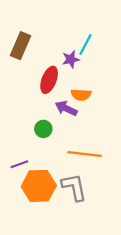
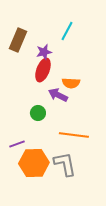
cyan line: (86, 44) -> (67, 31), moved
purple star: (71, 59) -> (44, 52), moved

